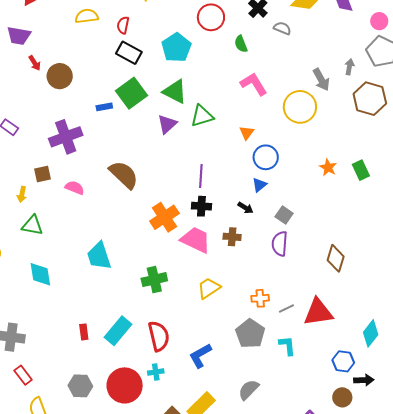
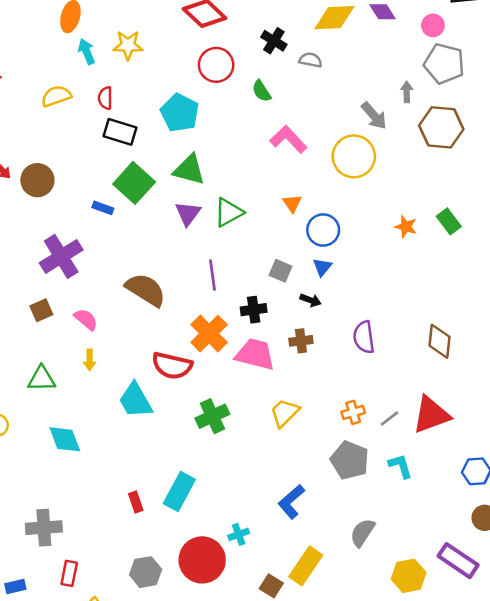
blue rectangle: (104, 107) -> (103, 208), turned 42
green triangle: (202, 116) -> (229, 212), moved
purple line: (201, 176) -> (213, 275), moved
pink semicircle: (75, 188) -> (86, 319), turned 30
yellow arrow: (22, 194) -> (90, 360), moved
gray square: (284, 215) -> (281, 271), moved
red semicircle: (159, 336) -> (172, 366), moved, turned 128
red rectangle: (23, 375) -> (69, 573), turned 60

